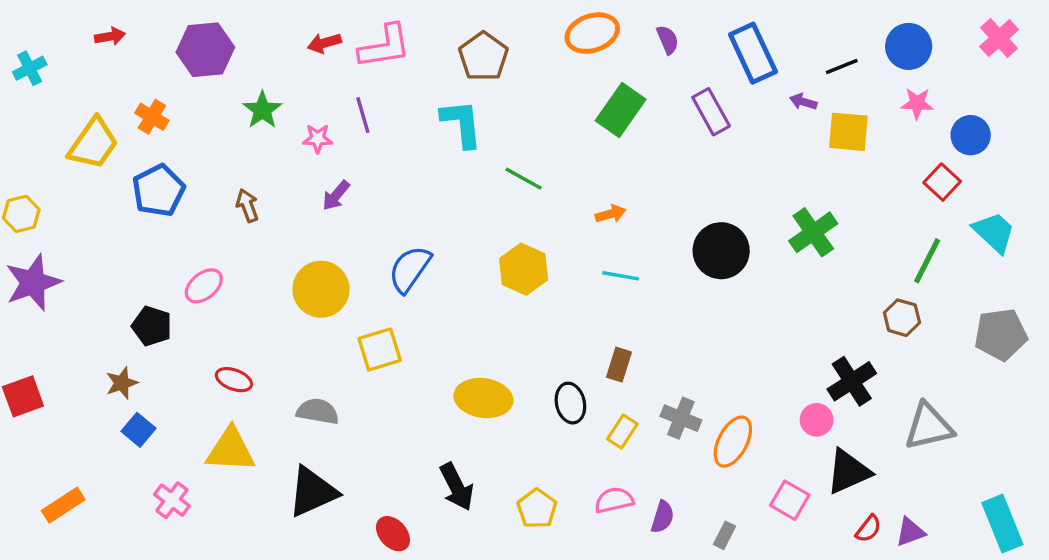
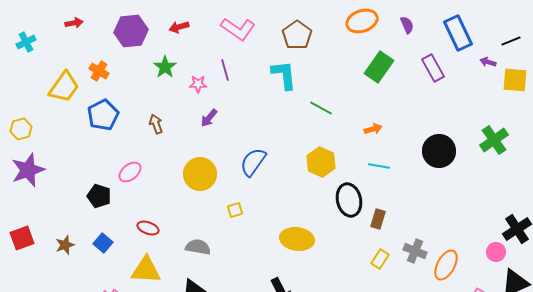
red arrow: (324, 43) -> (179, 27), moved
pink L-shape: (385, 46) -> (238, 29), turned 44
yellow square: (380, 349) -> (235, 210), size x0.6
brown star: (122, 383) -> (65, 245), moved
black ellipse: (570, 403) -> (349, 200), moved, size x1.4
blue square: (138, 430) -> (103, 243), moved

